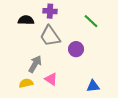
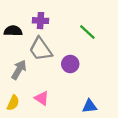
gray arrow: (35, 64) -> (19, 70), moved
yellow semicircle: (26, 83) -> (13, 103), turned 128

